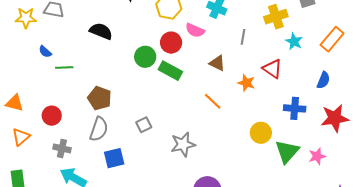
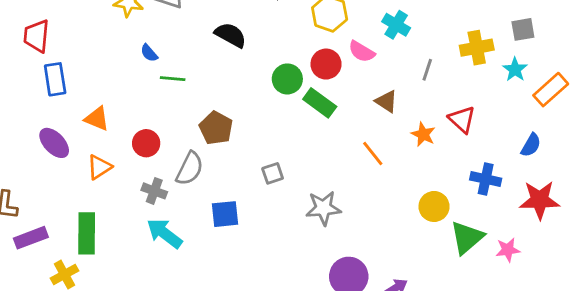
cyan star: (294, 41) -> (515, 70), moved
gray semicircle: (99, 129) -> (190, 169), moved

